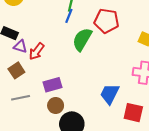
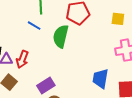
blue line: (69, 16) -> (34, 26), moved, turned -64

